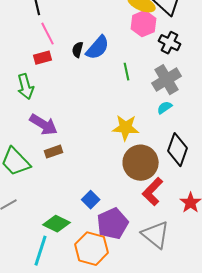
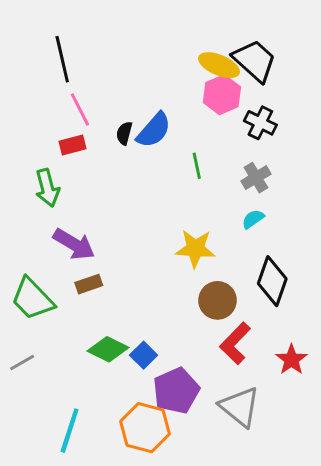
gray cross: (167, 80) -> (256, 178), size x0.7
brown circle: (141, 163) -> (217, 300), size x0.7
green diamond: (57, 224) -> (108, 349), moved

